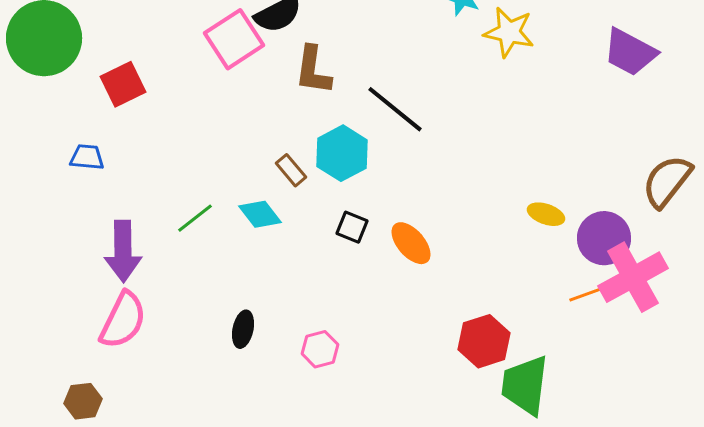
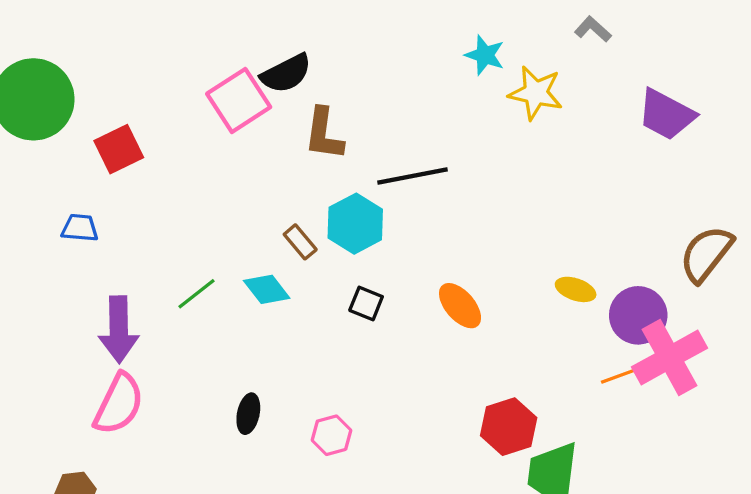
black line: (395, 109) -> (412, 176), turned -50
orange ellipse: (411, 243) -> (460, 306), moved

